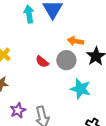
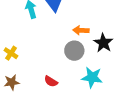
red semicircle: (42, 62) -> (51, 81), moved

